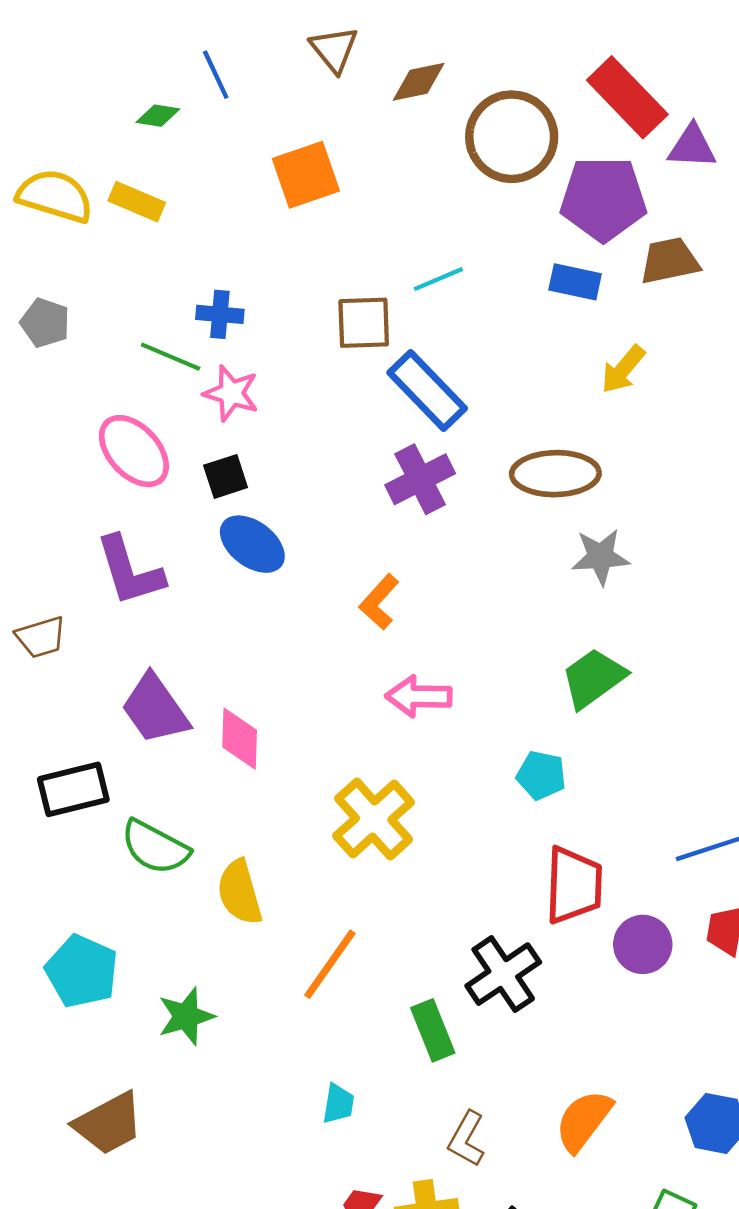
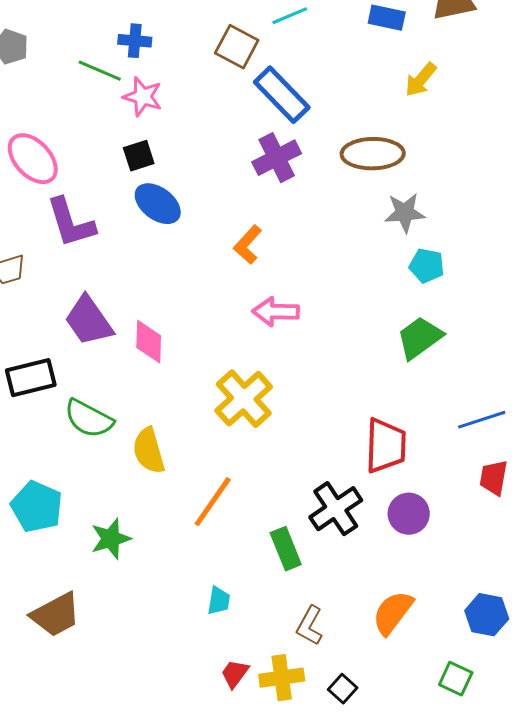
brown square: (364, 323) -> (237, 47), turned 30
pink ellipse: (134, 451) -> (33, 159), moved
green trapezoid: (593, 678) -> (420, 338), moved
cyan pentagon: (541, 775) -> (427, 266), moved
purple circle: (643, 944) -> (409, 514), moved

